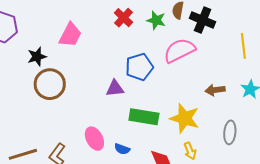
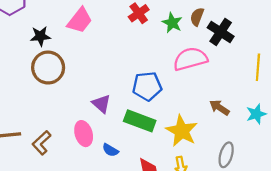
blue pentagon: (139, 67) -> (147, 86), moved
purple triangle: (115, 88) -> (101, 104), moved, turned 36
brown arrow: (215, 90) -> (219, 108), turned 30

